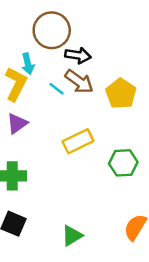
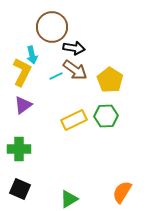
cyan line: (56, 89) -> (56, 76), turned -64
green hexagon: (123, 163) -> (106, 116), moved

